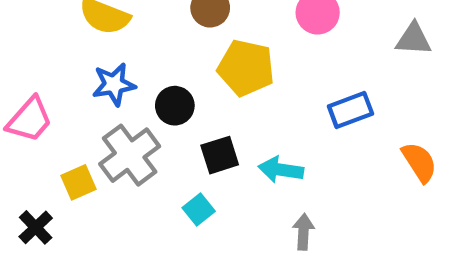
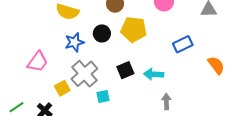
black circle: (175, 106) -> (102, 33), moved
cyan square: (199, 209) -> (103, 97), moved, turned 32

